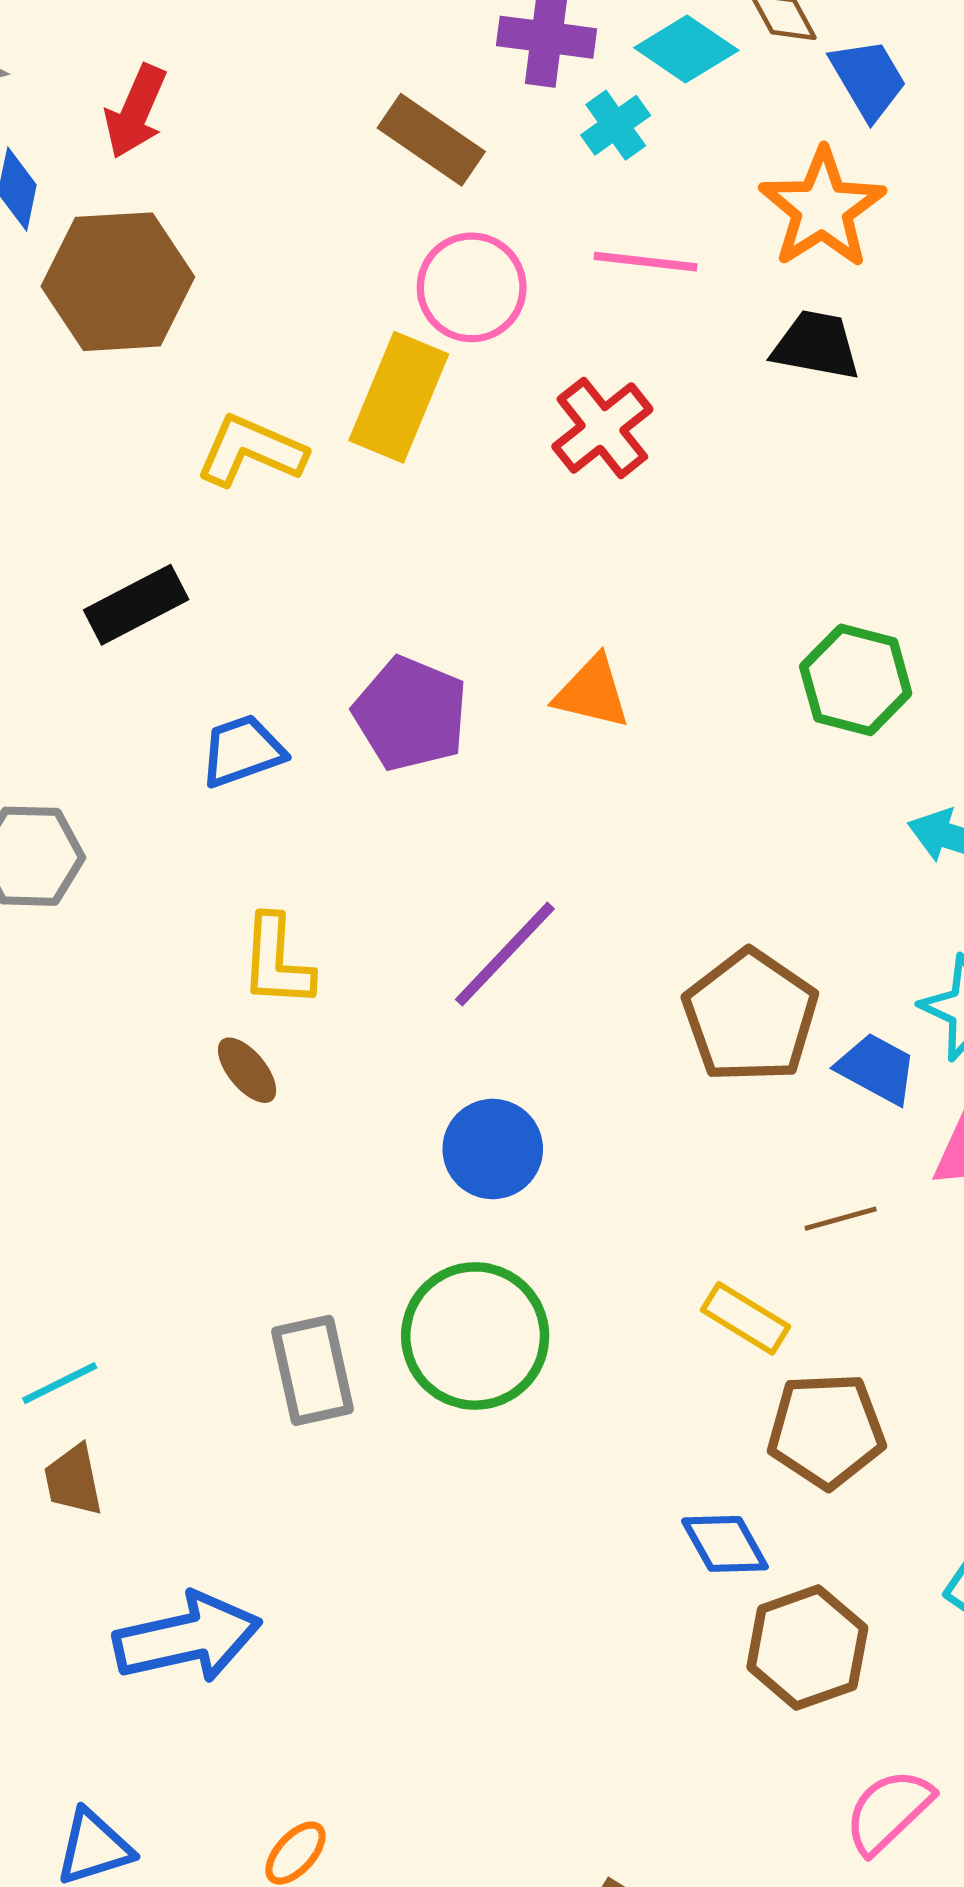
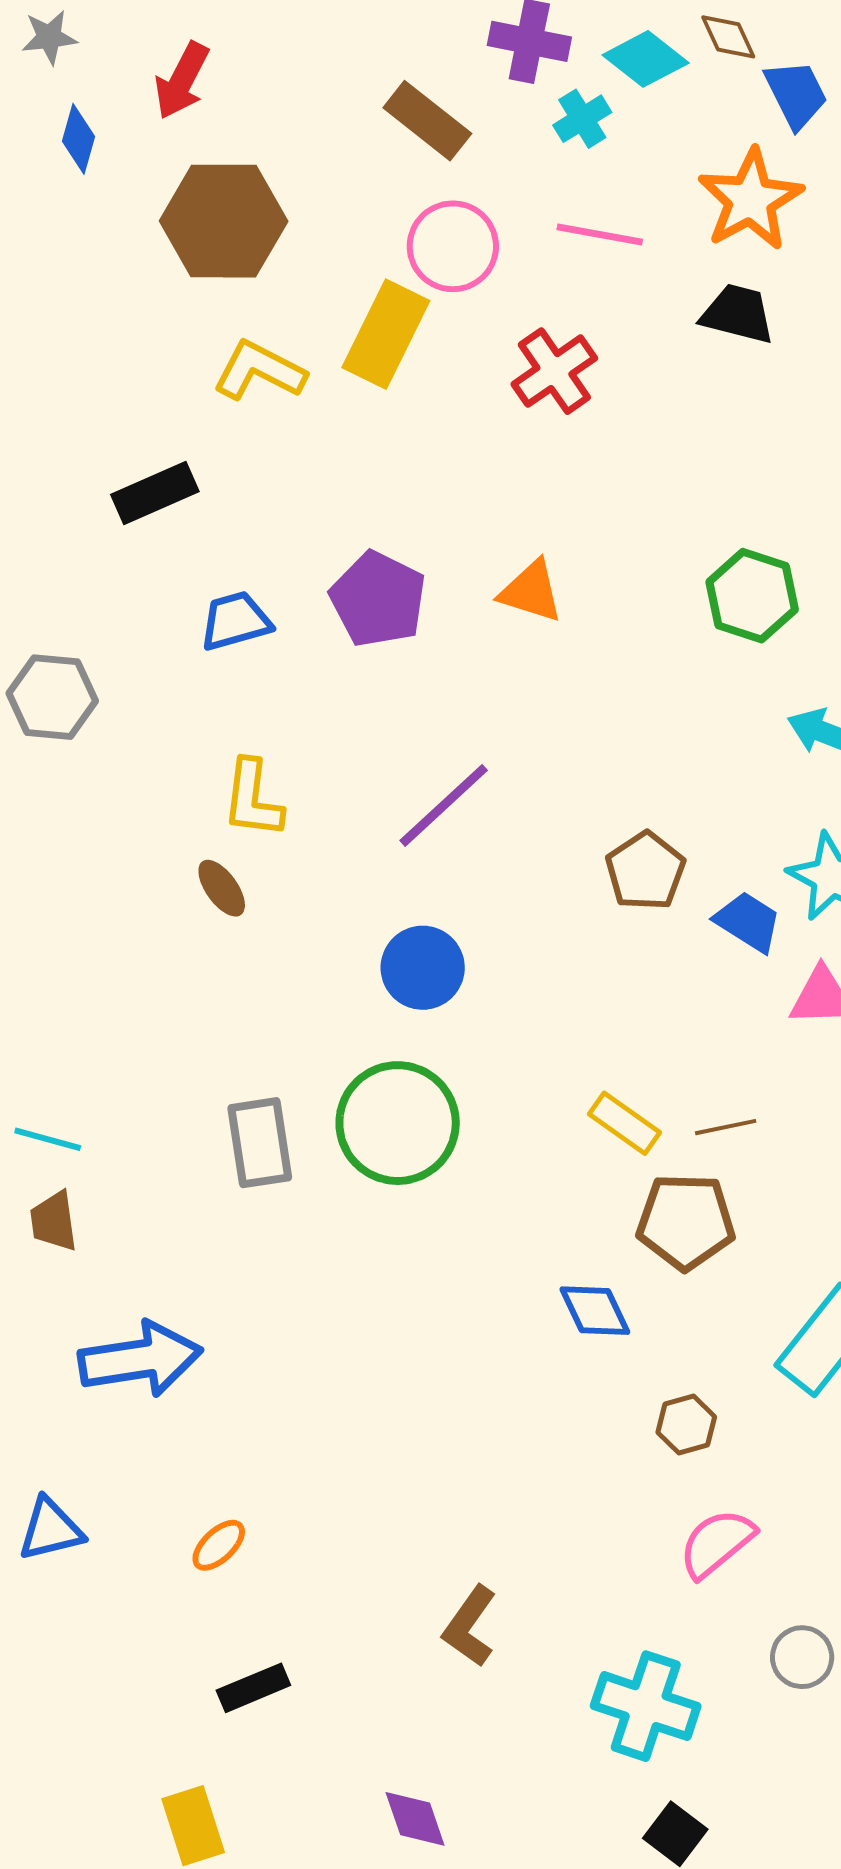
brown hexagon: (118, 282) -> (224, 221), moved
brown pentagon: (750, 1016) -> (645, 871), size x0.7
brown line: (841, 1219) -> (726, 1127), moved
cyan line: (60, 1383) -> (48, 1139), turned 38
brown hexagon: (807, 1648) -> (686, 1425), moved, size x0.6

